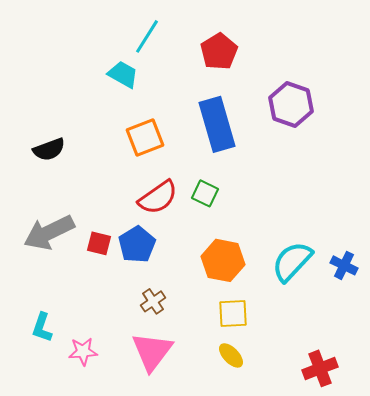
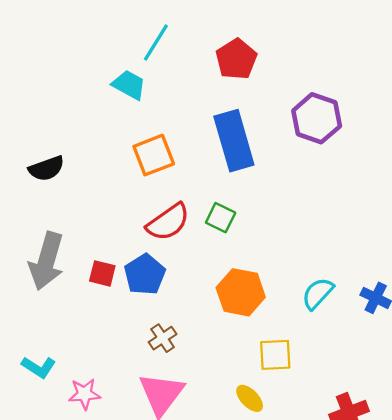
gray arrow: (49, 232) -> (47, 261), turned -48
cyan semicircle: (292, 261) -> (318, 293), size x0.7
yellow square: (233, 313) -> (275, 355), moved
cyan L-shape: (42, 327) -> (39, 367), turned -76

